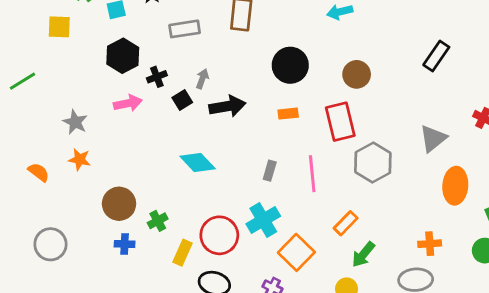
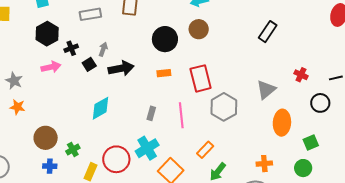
brown circle: (357, 74) -> (199, 29), moved
cyan diamond: (198, 162) -> (101, 108), turned -75

